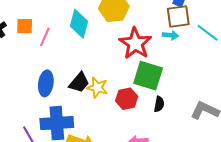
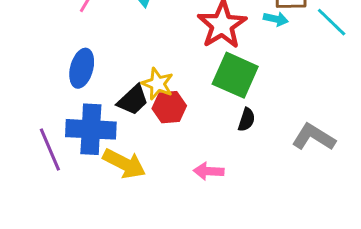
black trapezoid: (79, 83) -> (133, 100), moved
red hexagon: (127, 99) -> (169, 107), moved

